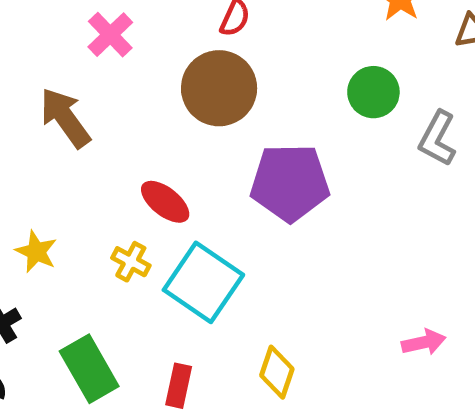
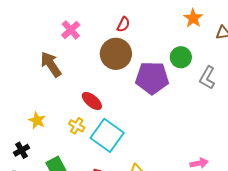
purple pentagon: (290, 183) -> (152, 78), moved

